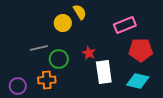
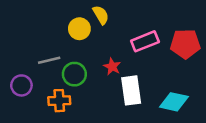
pink rectangle: (125, 25) -> (145, 41), moved
red pentagon: (141, 50) -> (185, 44), moved
purple circle: (18, 86) -> (21, 85), moved

